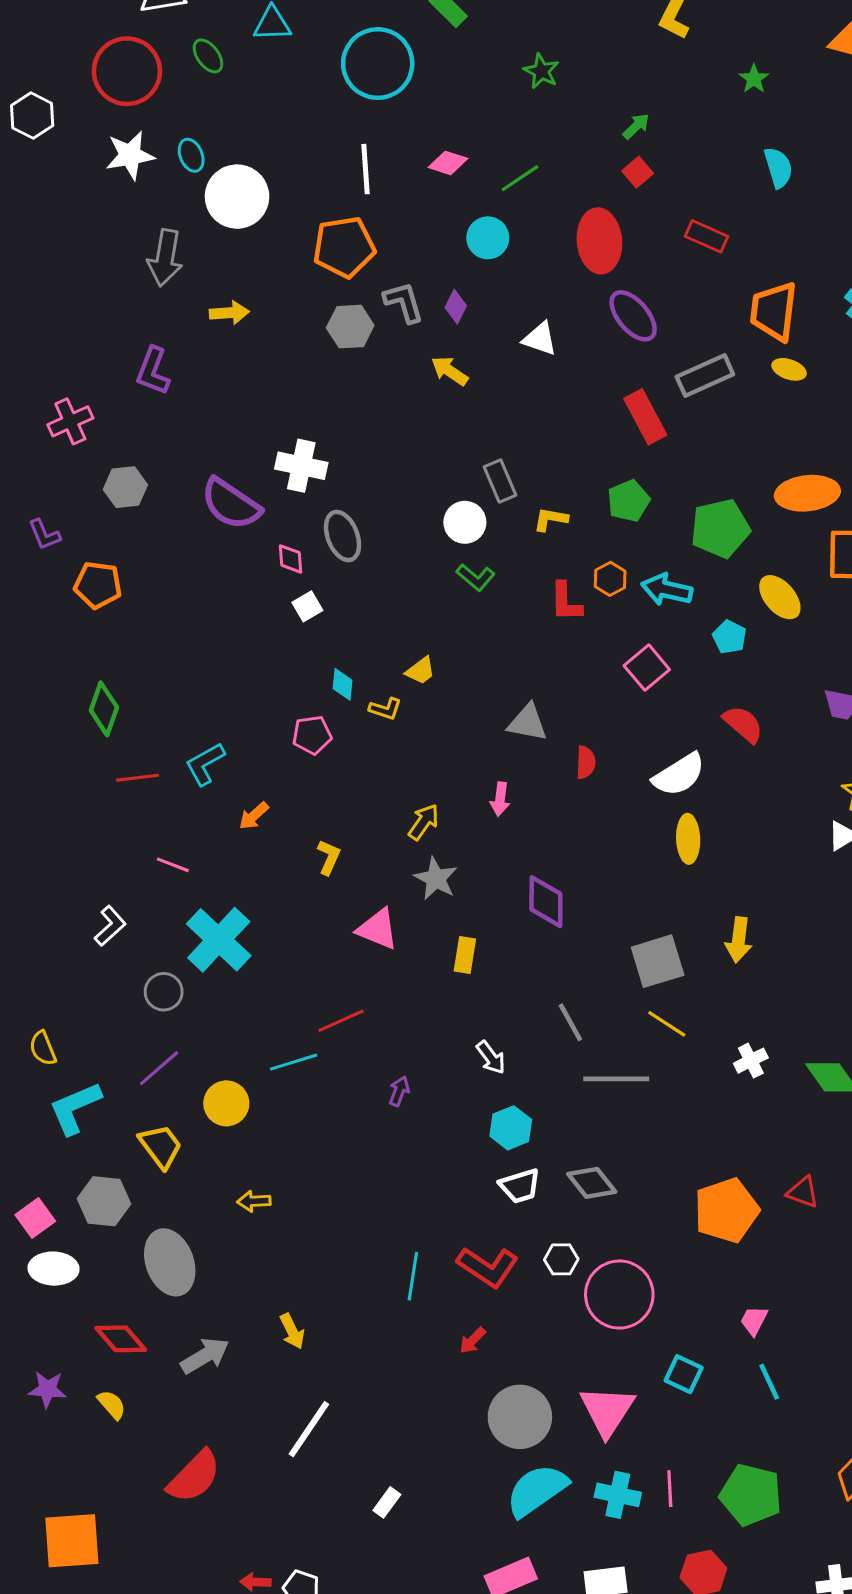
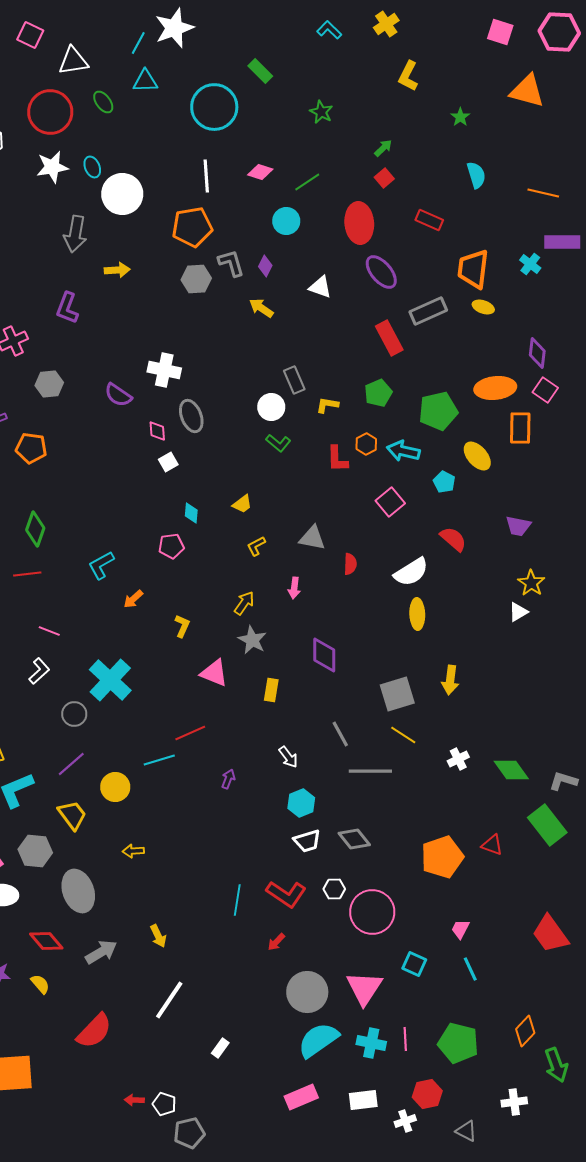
purple semicircle: (231, 504) -> (118, 395), size x0.7
yellow L-shape: (385, 709) -> (256, 546), moved, turned 135
red line: (138, 778) -> (27, 574), moved
pink line: (173, 865) -> (49, 631), moved

